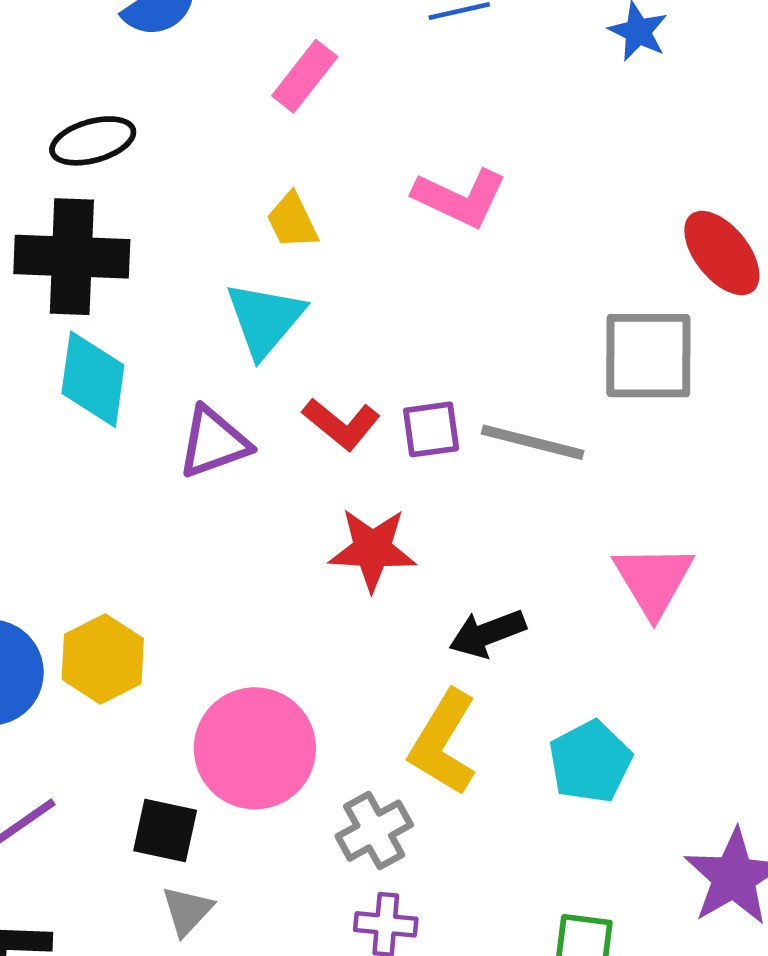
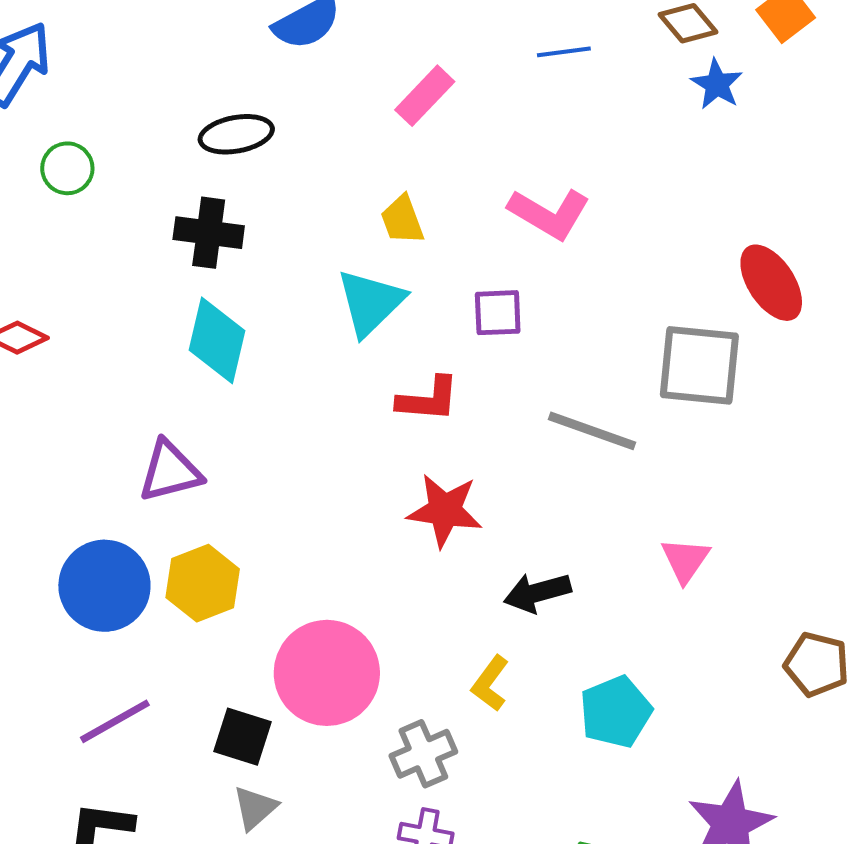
black cross: (72, 257) -> (209, 233), size x0.7
red L-shape: (341, 424) -> (428, 399), turned -40
purple square: (431, 429) -> (498, 313), moved
purple triangle: (214, 442) -> (170, 471), moved
pink triangle: (653, 580) -> (685, 560), size x0.7
yellow L-shape: (443, 743) -> (490, 683), size x0.6

